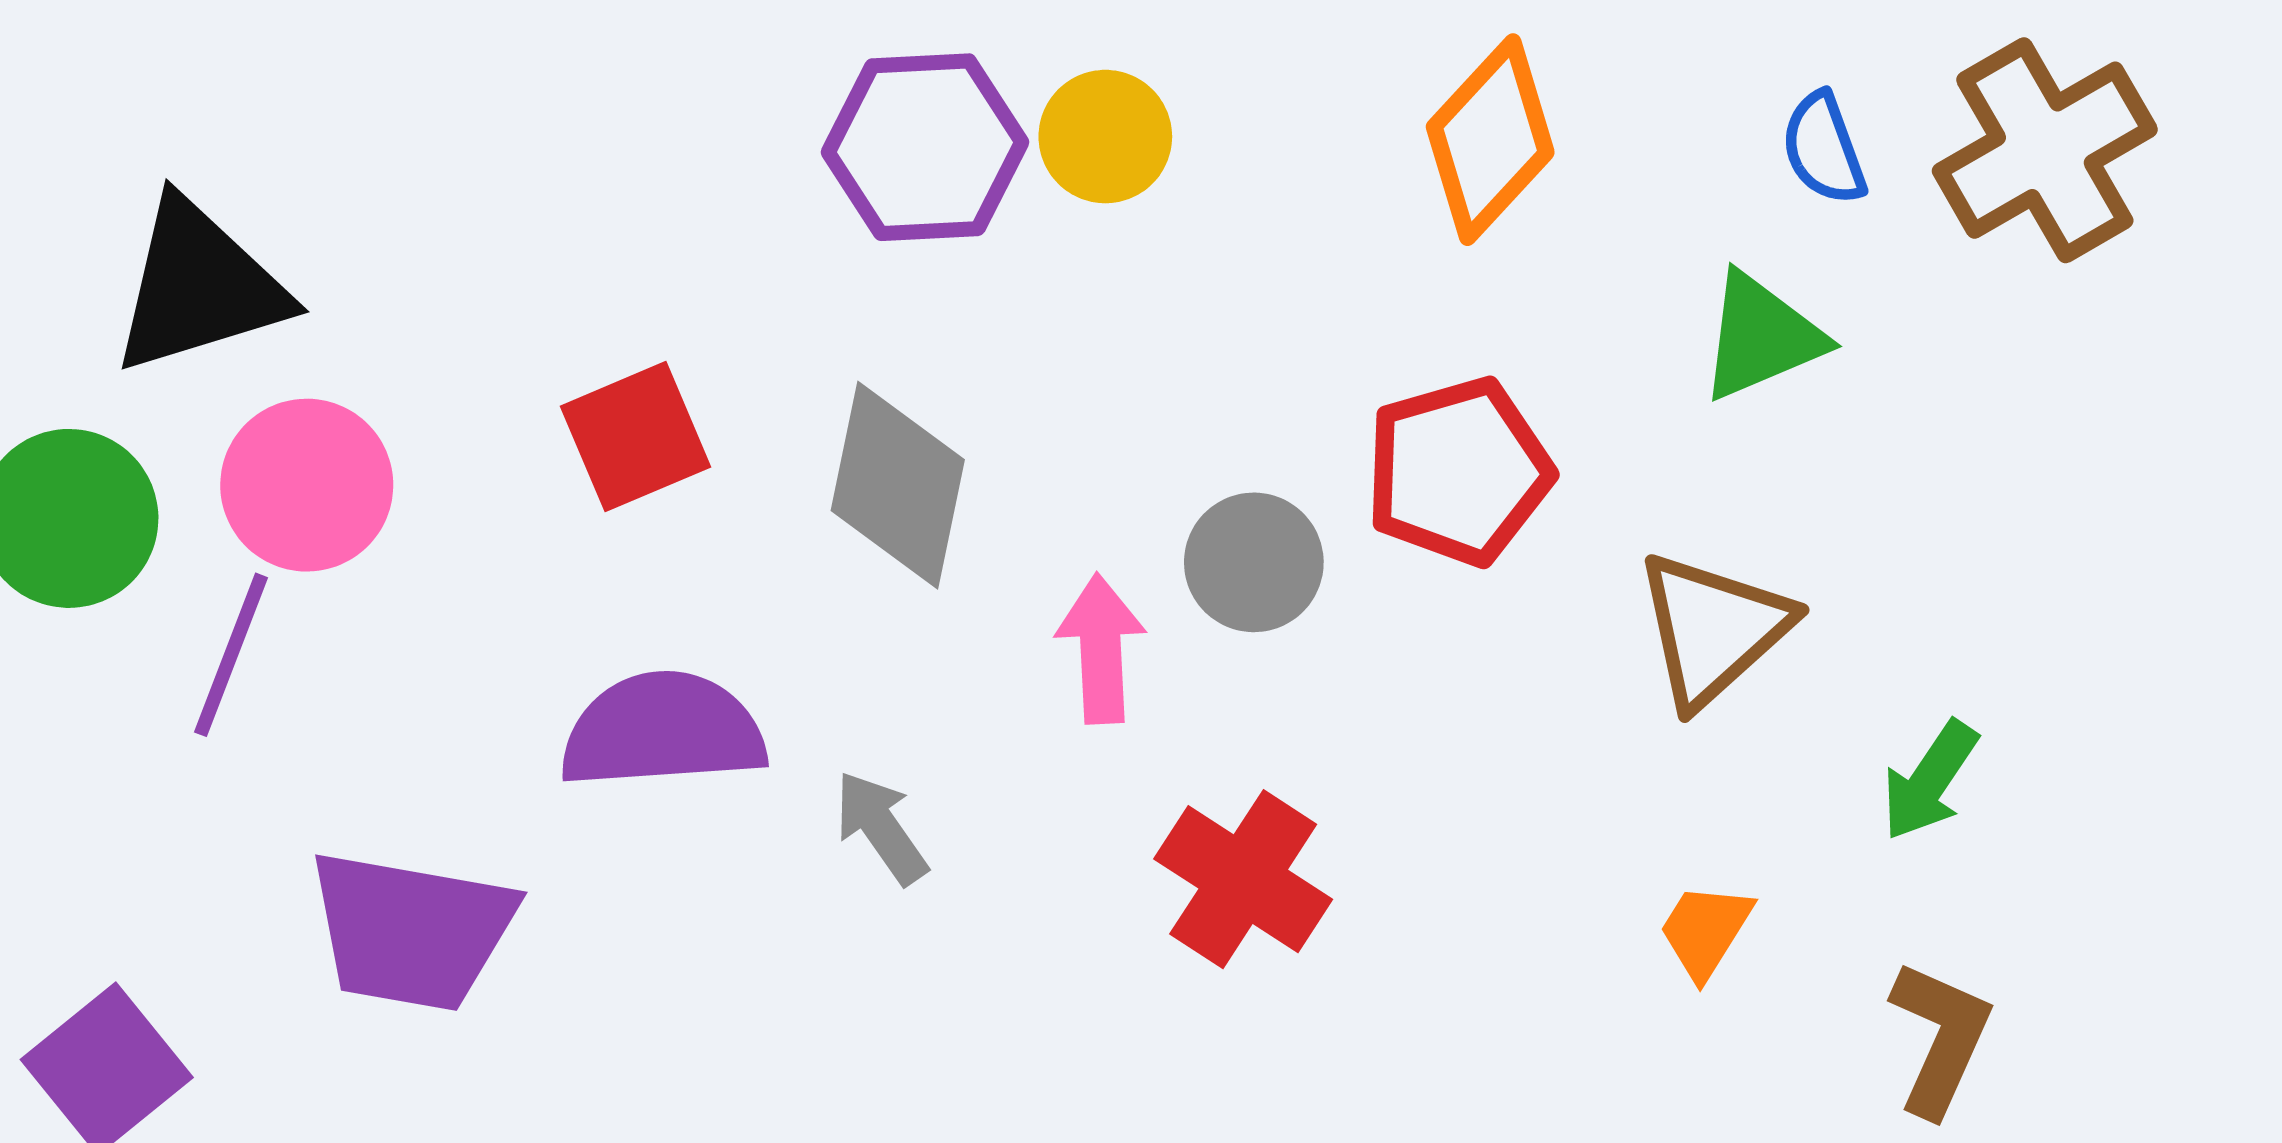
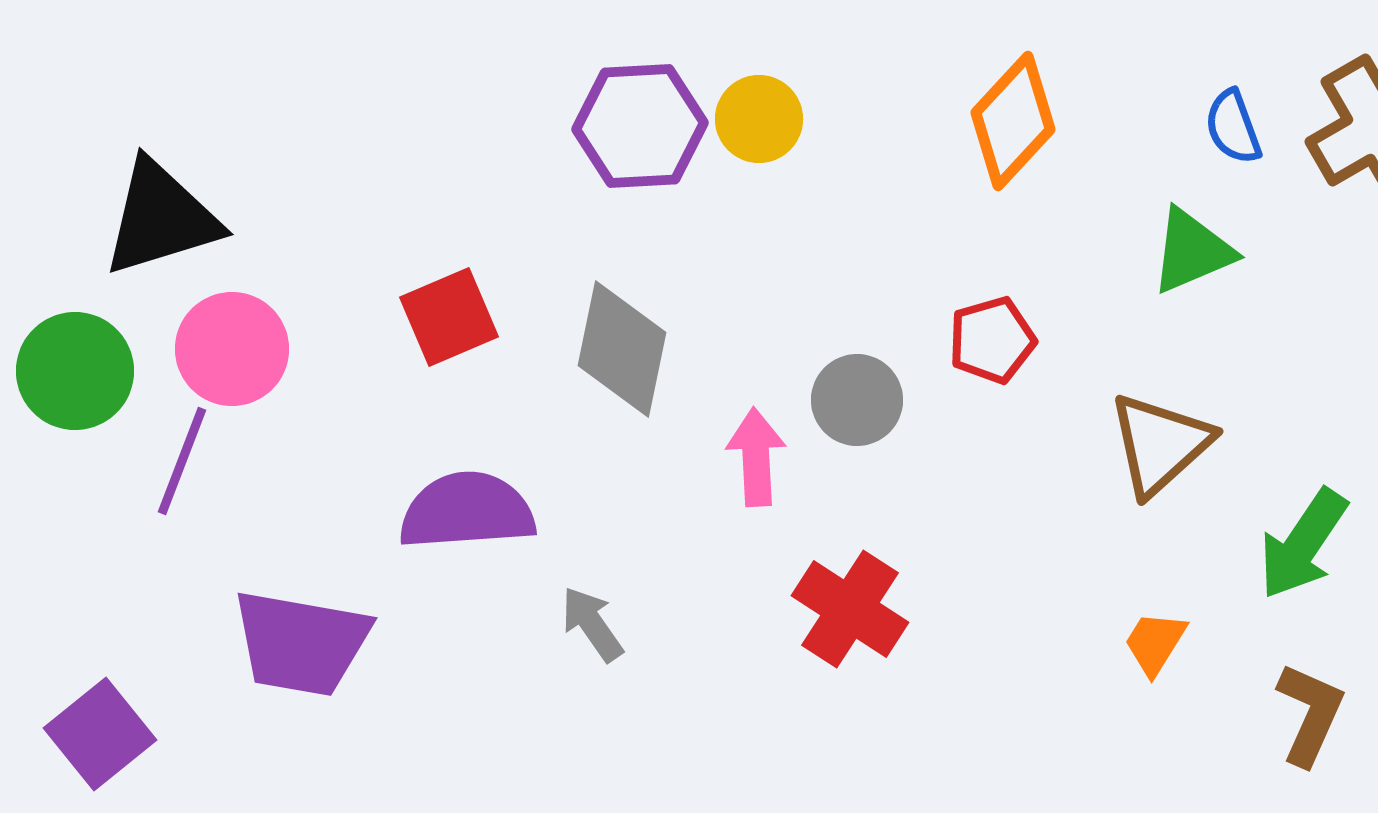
red pentagon: (1458, 471) -> (992, 340), size x0.7
green arrow: (1930, 781) -> (1303, 544), size x1.4
gray arrow: (881, 828) -> (592, 624), moved

